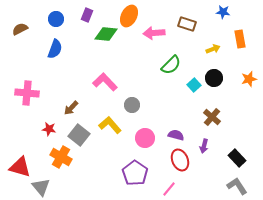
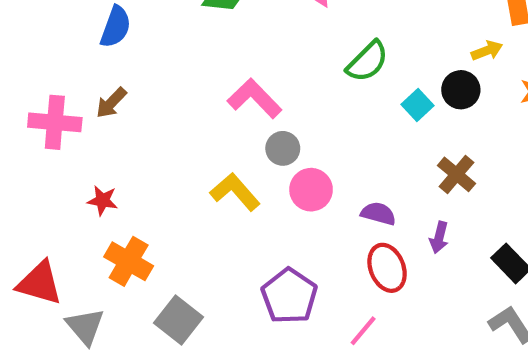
yellow arrow: (213, 49) -> (487, 51), moved
pink L-shape: (105, 82) -> (255, 98), moved
brown arrow: (71, 108) -> (111, 103), moved
gray square: (79, 135) -> (179, 320), moved
pink circle: (145, 138) -> (311, 190), moved

